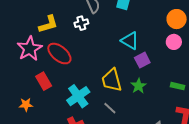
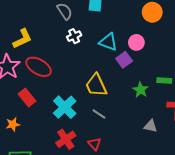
white cross: (81, 23) -> (74, 36), moved
pink circle: (174, 42) -> (136, 42), moved
green star: (139, 86) -> (141, 90), moved

